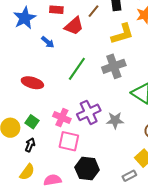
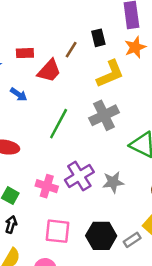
pink square: (69, 141) -> (58, 231), moved
black hexagon: (87, 169) -> (101, 236), moved
gray rectangle: (129, 176) -> (132, 240), moved

